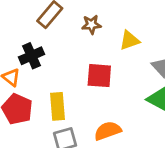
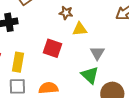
brown star: (91, 25) -> (66, 13), moved

